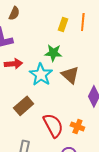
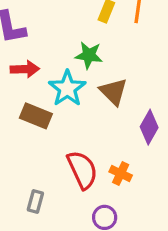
brown rectangle: (24, 106) -> (36, 116), moved, turned 60

